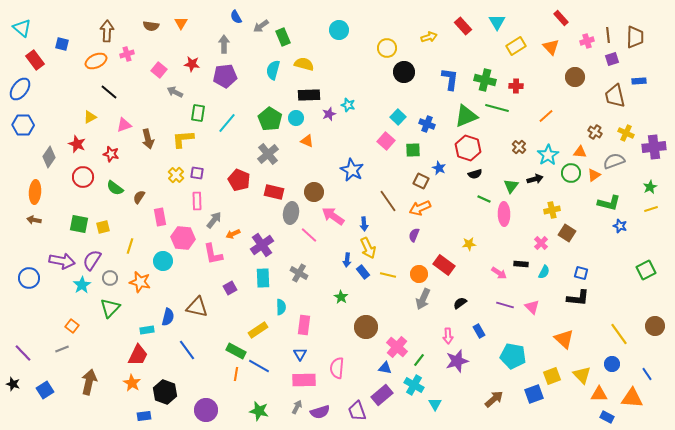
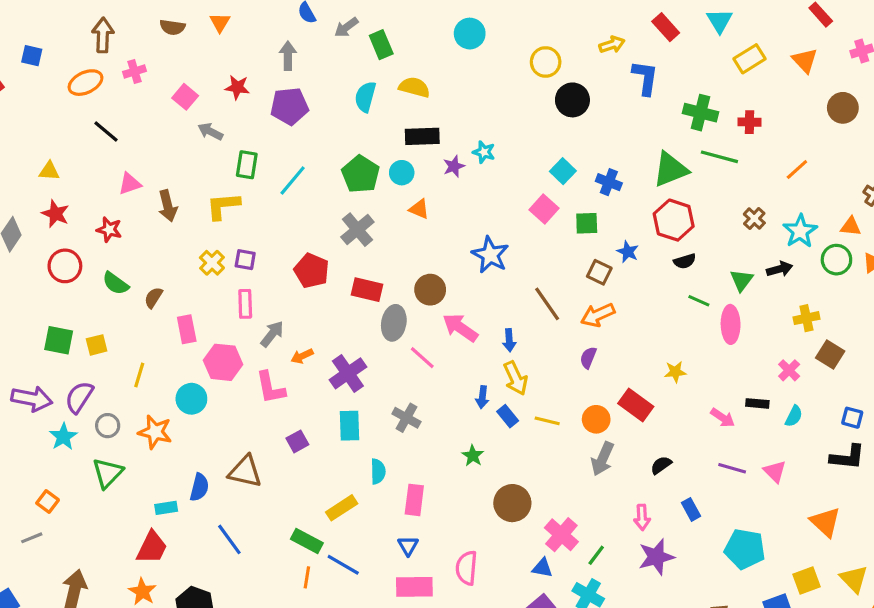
blue L-shape: (450, 79) -> (645, 78), moved
yellow triangle: (90, 117) -> (49, 171), moved, turned 32

